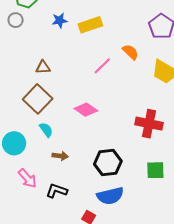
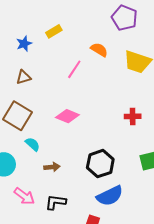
blue star: (60, 20) -> (24, 44), moved
yellow rectangle: (90, 25) -> (54, 31), size x0.7
brown triangle: (43, 67) -> (23, 77), moved
red cross: (149, 124) -> (133, 116), size x0.6

